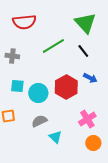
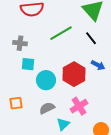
cyan square: (17, 86) -> (28, 64), moved
pink cross: (87, 119) -> (79, 106), moved
cyan triangle: (55, 137) -> (63, 124), turned 32

